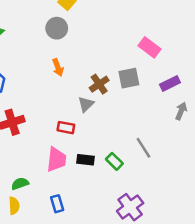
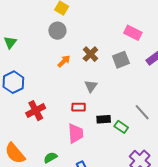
orange arrow: (58, 67) -> (64, 61), turned -104
brown cross: (99, 84) -> (90, 54), moved
black rectangle: (85, 160) -> (104, 119), moved

